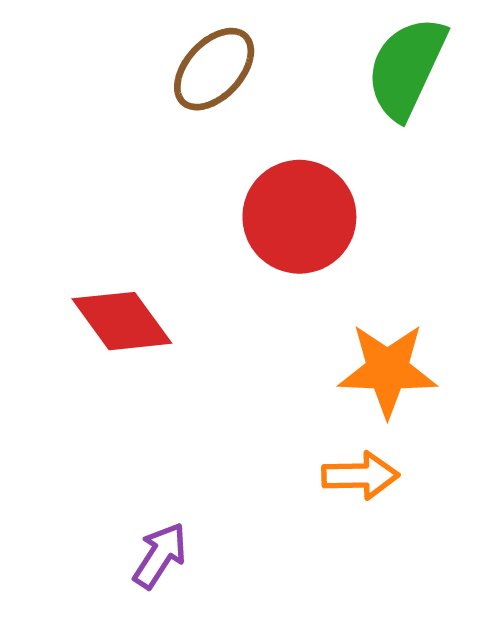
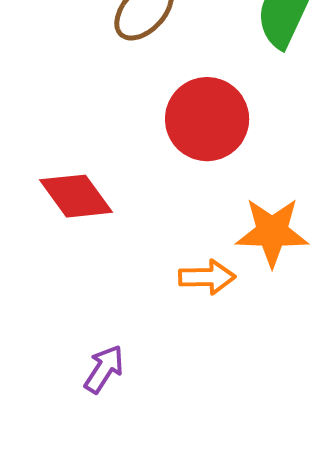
orange arrow: (360, 476) -> (207, 277), moved

